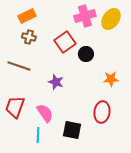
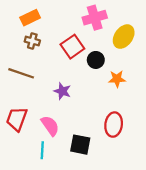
yellow ellipse: (111, 19) -> (124, 37), moved
orange star: (111, 79) -> (117, 79), moved

